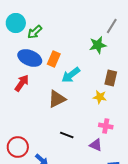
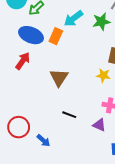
cyan arrow: (71, 75) -> (73, 19), moved
brown triangle: (57, 99) -> (59, 77), turned -30

